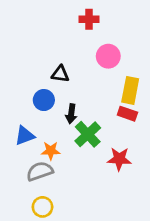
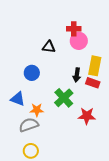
red cross: (89, 19) -> (74, 29), moved
black triangle: (60, 74) -> (49, 47), moved
black arrow: (71, 114) -> (77, 75), moved
blue triangle: (25, 136) -> (18, 99), turned 42

